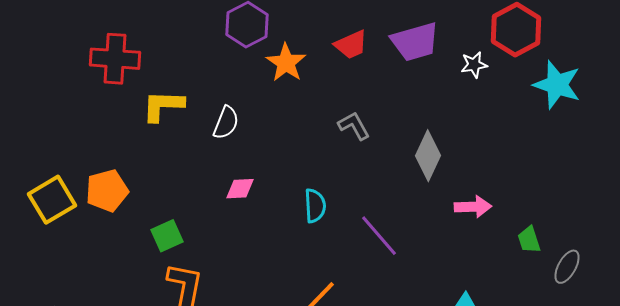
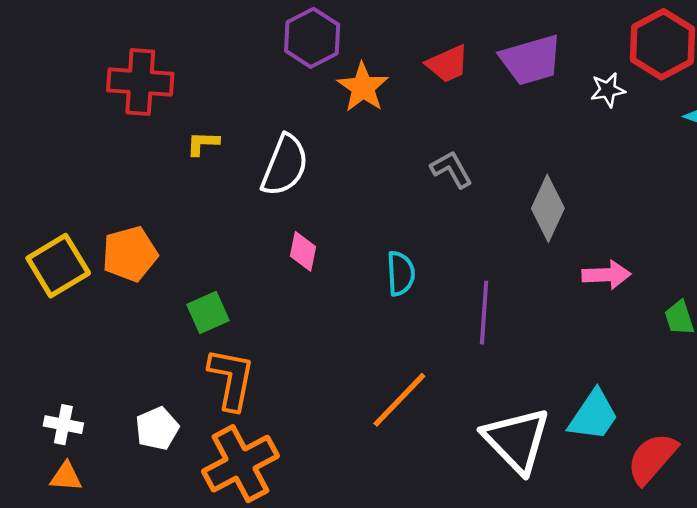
yellow L-shape: (163, 106) -> (203, 143), size x0.6
white semicircle: (226, 123) -> (285, 165), size x1.4
pink diamond: (240, 189) -> (303, 251), turned -76
purple line: (379, 236) -> (484, 313), turned 45

